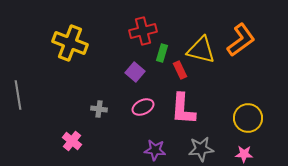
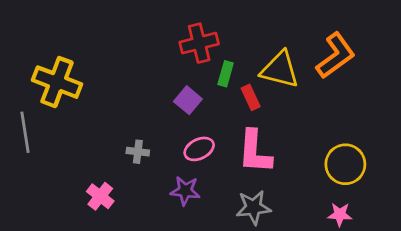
yellow cross: (70, 43) -> (57, 82), moved
gray star: (201, 149) -> (253, 207), moved
purple star: (155, 150) -> (185, 191), moved

